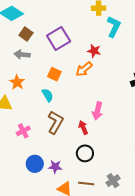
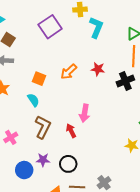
purple square: (59, 39) -> (50, 27), moved
red star: (94, 51) -> (98, 69), moved
black circle: (85, 153) -> (68, 164), moved
purple star: (55, 167) -> (43, 160), moved

